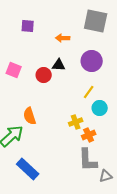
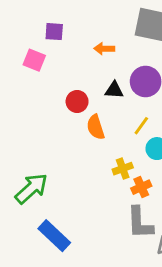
black triangle: (59, 65) -> (114, 90), moved
pink square: (14, 70) -> (34, 60), moved
orange semicircle: (30, 116) -> (96, 127), moved

